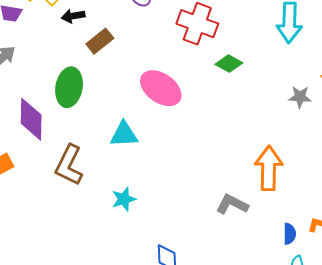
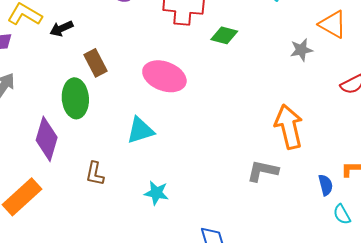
brown rectangle: (100, 41) -> (96, 63), moved, turned -64
purple diamond: (31, 119) -> (47, 139), turned 30
brown L-shape: (69, 165) -> (95, 174), size x0.6
cyan star: (124, 199) -> (156, 193), turned -30

